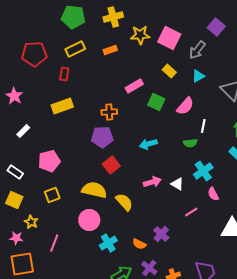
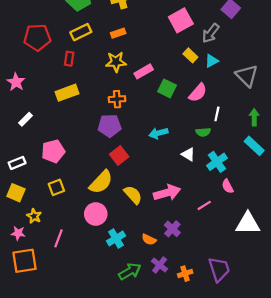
yellow star: (140, 35) -> (116, 62), moved
pink square: (169, 38) -> (181, 20), turned 35
yellow rectangle: (169, 71) -> (190, 55), moved
white rectangle: (15, 172) -> (17, 163), turned -56
pink arrow: (152, 182) -> (167, 193), moved, size x1.4
white triangle: (177, 184) -> (188, 154), moved
yellow semicircle: (94, 190) -> (101, 182), turned 120

